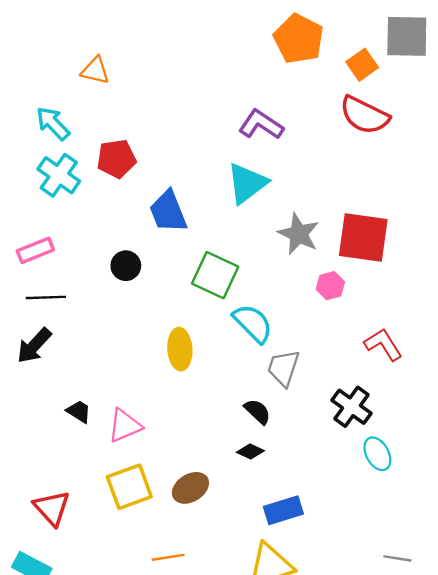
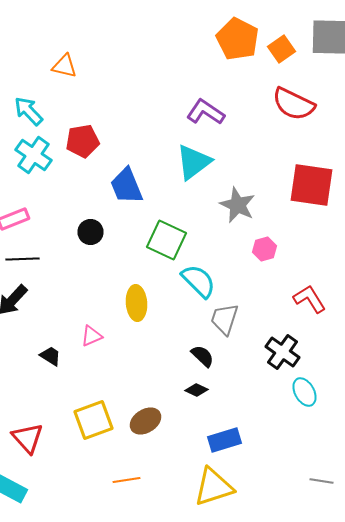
orange square: (362, 65) -> (282, 49), moved
red square: (363, 237) -> (312, 185), moved
pink triangle: (125, 426) -> (92, 336), moved, size x0.7

